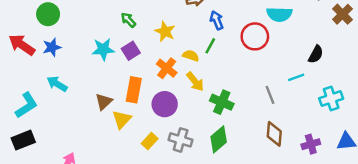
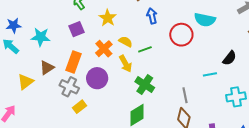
green line: (210, 46) -> (145, 49), moved, turned 32
blue star: (52, 47) -> (14, 25), moved
cyan star: (103, 49) -> (41, 37), moved
gray line: (270, 95) -> (185, 95), moved
yellow triangle: (122, 119) -> (26, 82), moved
gray cross: (181, 140) -> (69, 87), moved

